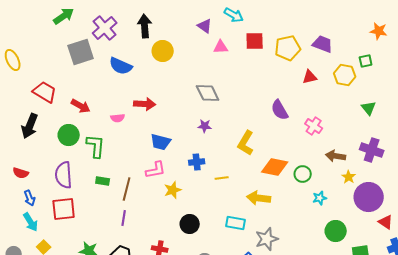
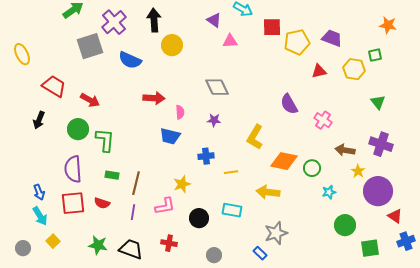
red square: (255, 41) -> (272, 27), moved
pink semicircle: (118, 118) -> (180, 112), moved, turned -88
black arrow: (30, 126) -> (39, 120), size x0.7
pink L-shape: (156, 170) -> (165, 206), moved
red semicircle: (21, 173) -> (102, 203), moved
cyan rectangle: (236, 223) -> (232, 210), moved

